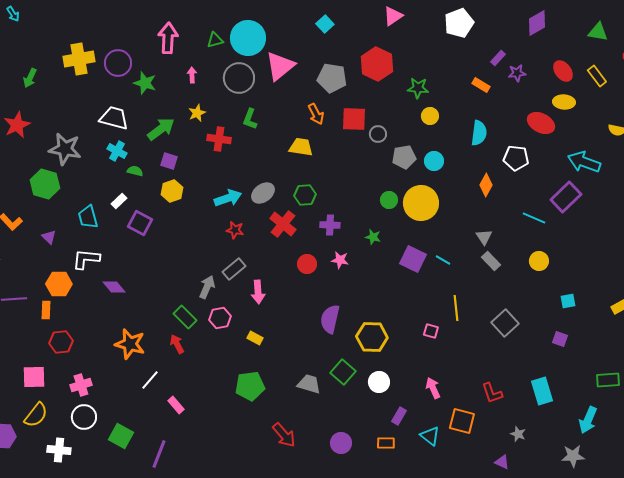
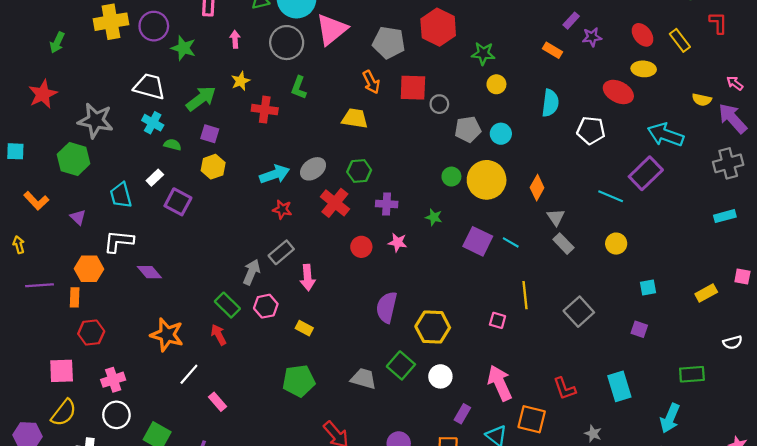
orange diamond: (486, 185) -> (537, 188), moved
pink arrow: (433, 388) -> (500, 383), size x1.5

